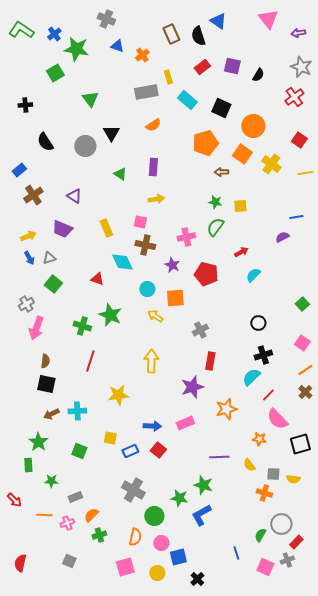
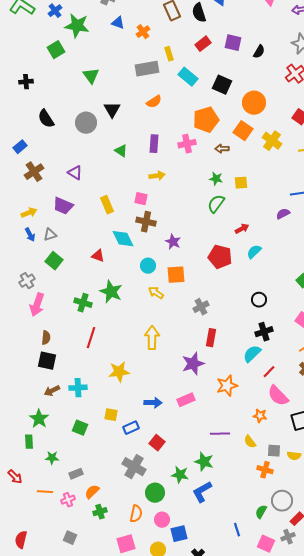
pink cross: (186, 237) -> (187, 144), moved
red pentagon: (206, 274) -> (220, 257), moved
red square: (158, 450) -> (157, 443), moved

